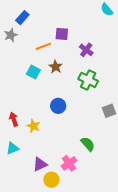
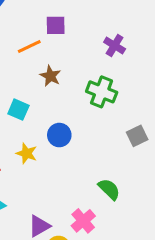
purple cross: (86, 50) -> (115, 45), moved
cyan square: (33, 72) -> (18, 110), moved
yellow star: (33, 126) -> (27, 153), moved

